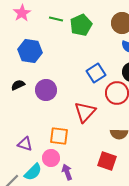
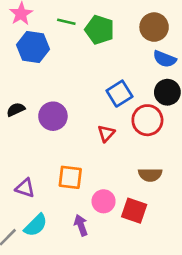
green pentagon: (81, 25) -> (100, 30), turned -30
blue hexagon: (30, 51) -> (33, 47), moved
red triangle: (85, 112) -> (106, 133), moved, size x0.6
pink circle: (51, 158) -> (104, 201), moved

